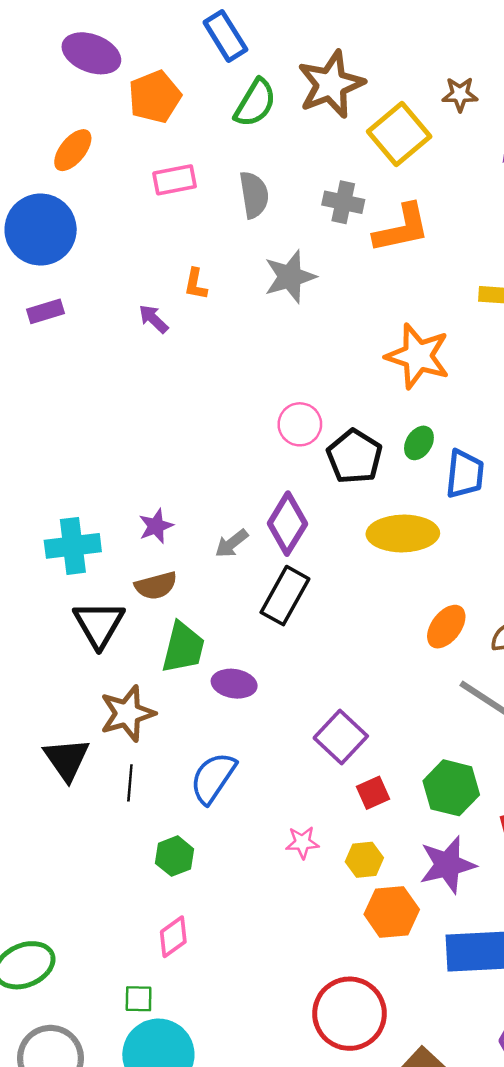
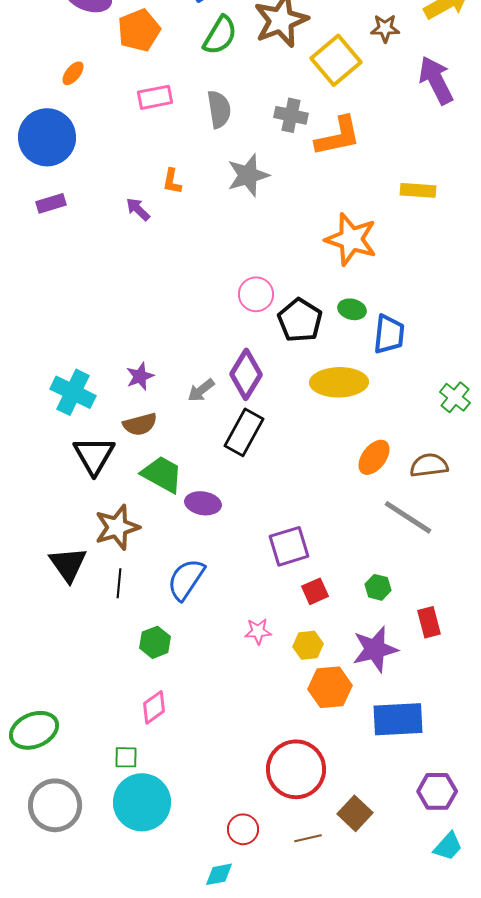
orange ellipse: (73, 150) -> (73, 73), size x0.7
green ellipse: (419, 443) -> (352, 309), turned 72
cyan cross: (73, 546) -> (73, 392), turned 33
green trapezoid: (183, 648) -> (162, 474), turned -75
purple square: (341, 737) -> (289, 546), turned 30
green hexagon: (451, 788) -> (378, 587), size x0.6

